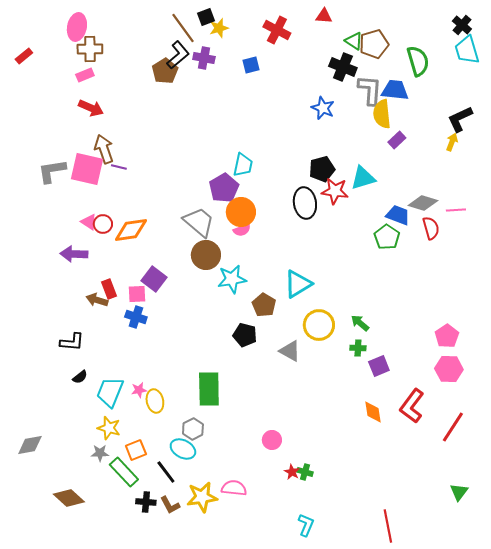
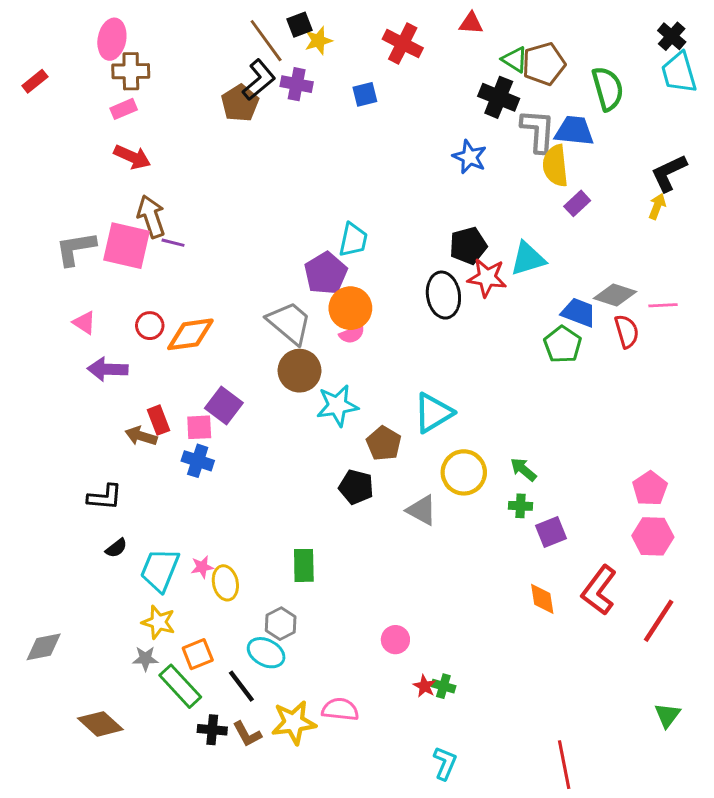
pink triangle: (89, 222) -> (84, 323), moved
green rectangle: (209, 389) -> (304, 565), size x0.7

